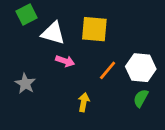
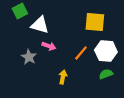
yellow square: (94, 29) -> (95, 22), moved
gray star: (25, 84) -> (29, 57), moved
green semicircle: (141, 98) -> (106, 74), turned 40

